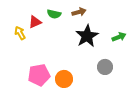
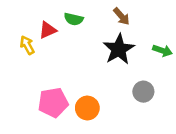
brown arrow: (79, 12) -> (121, 16), moved, turned 64
green arrow: (119, 37) -> (163, 51), turned 40

